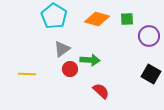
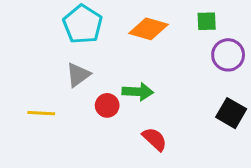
green square: (127, 19) -> (207, 21), moved
gray triangle: (62, 49) -> (78, 75), moved

